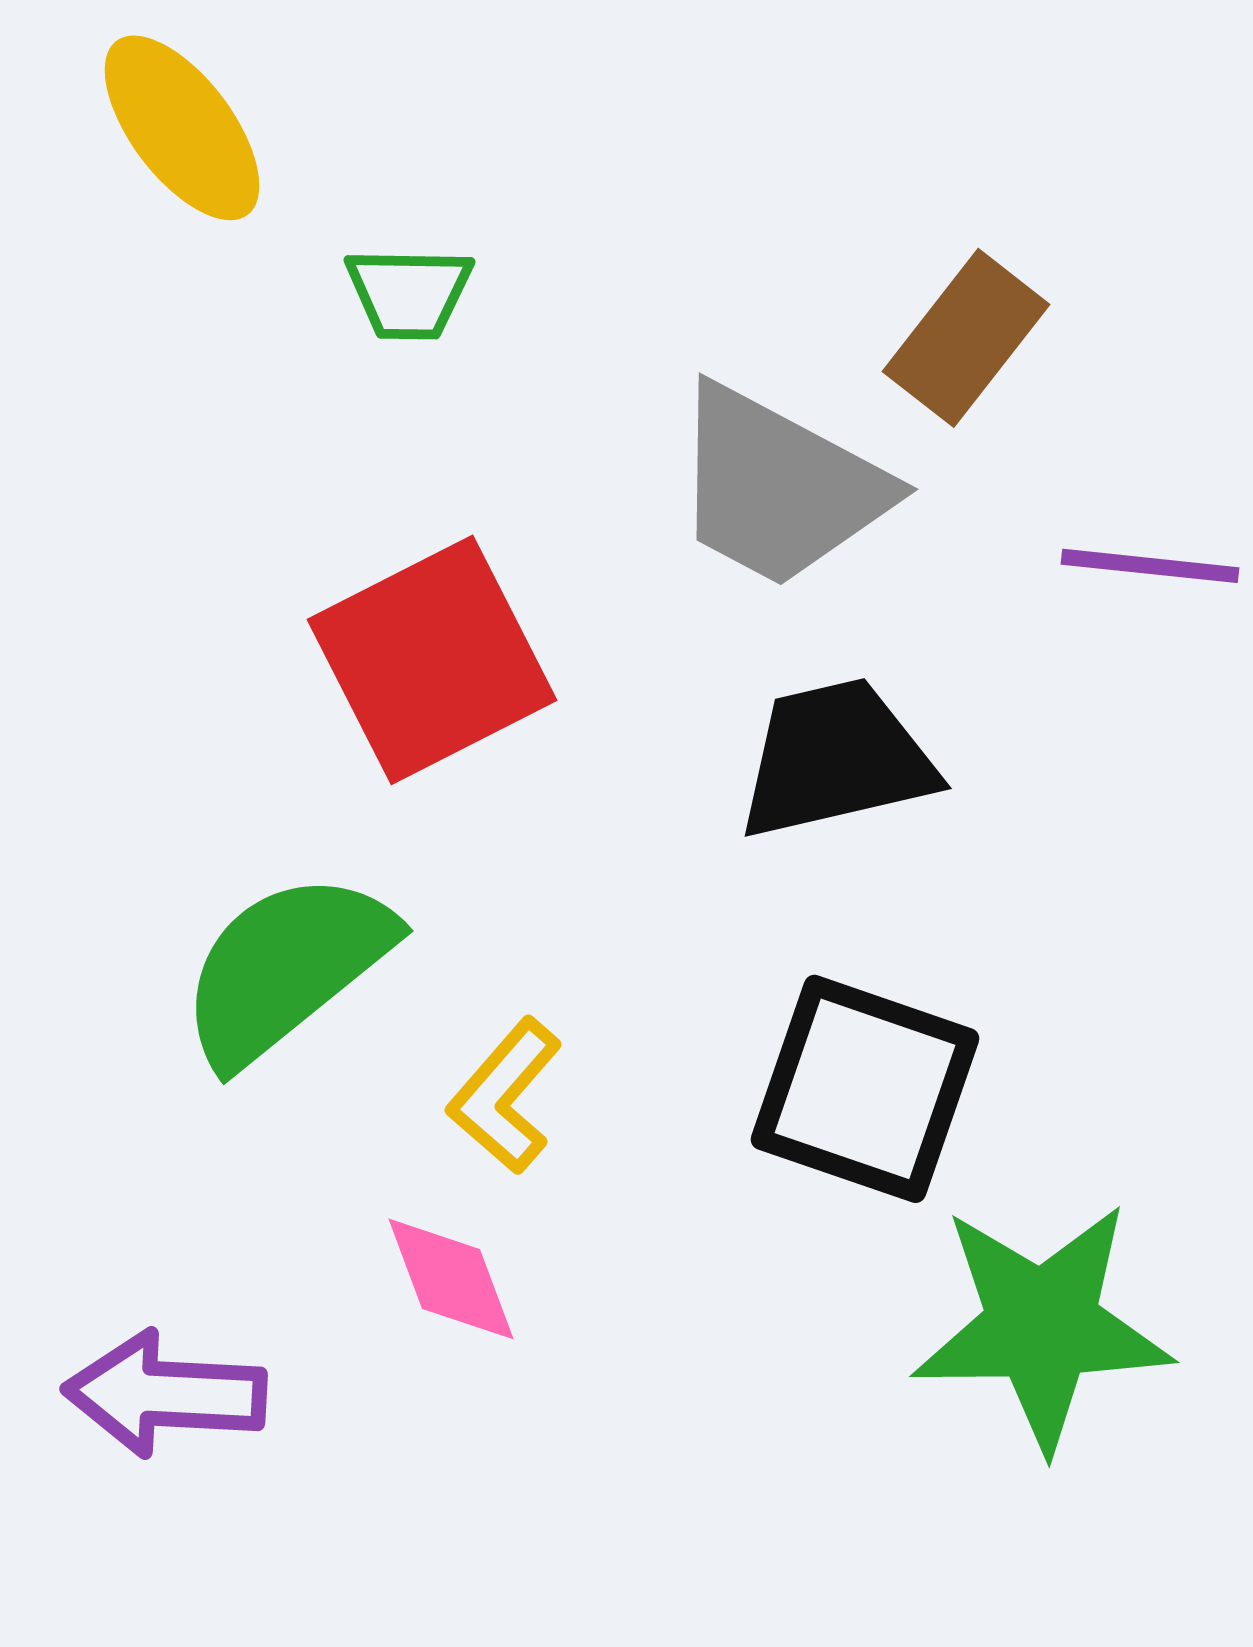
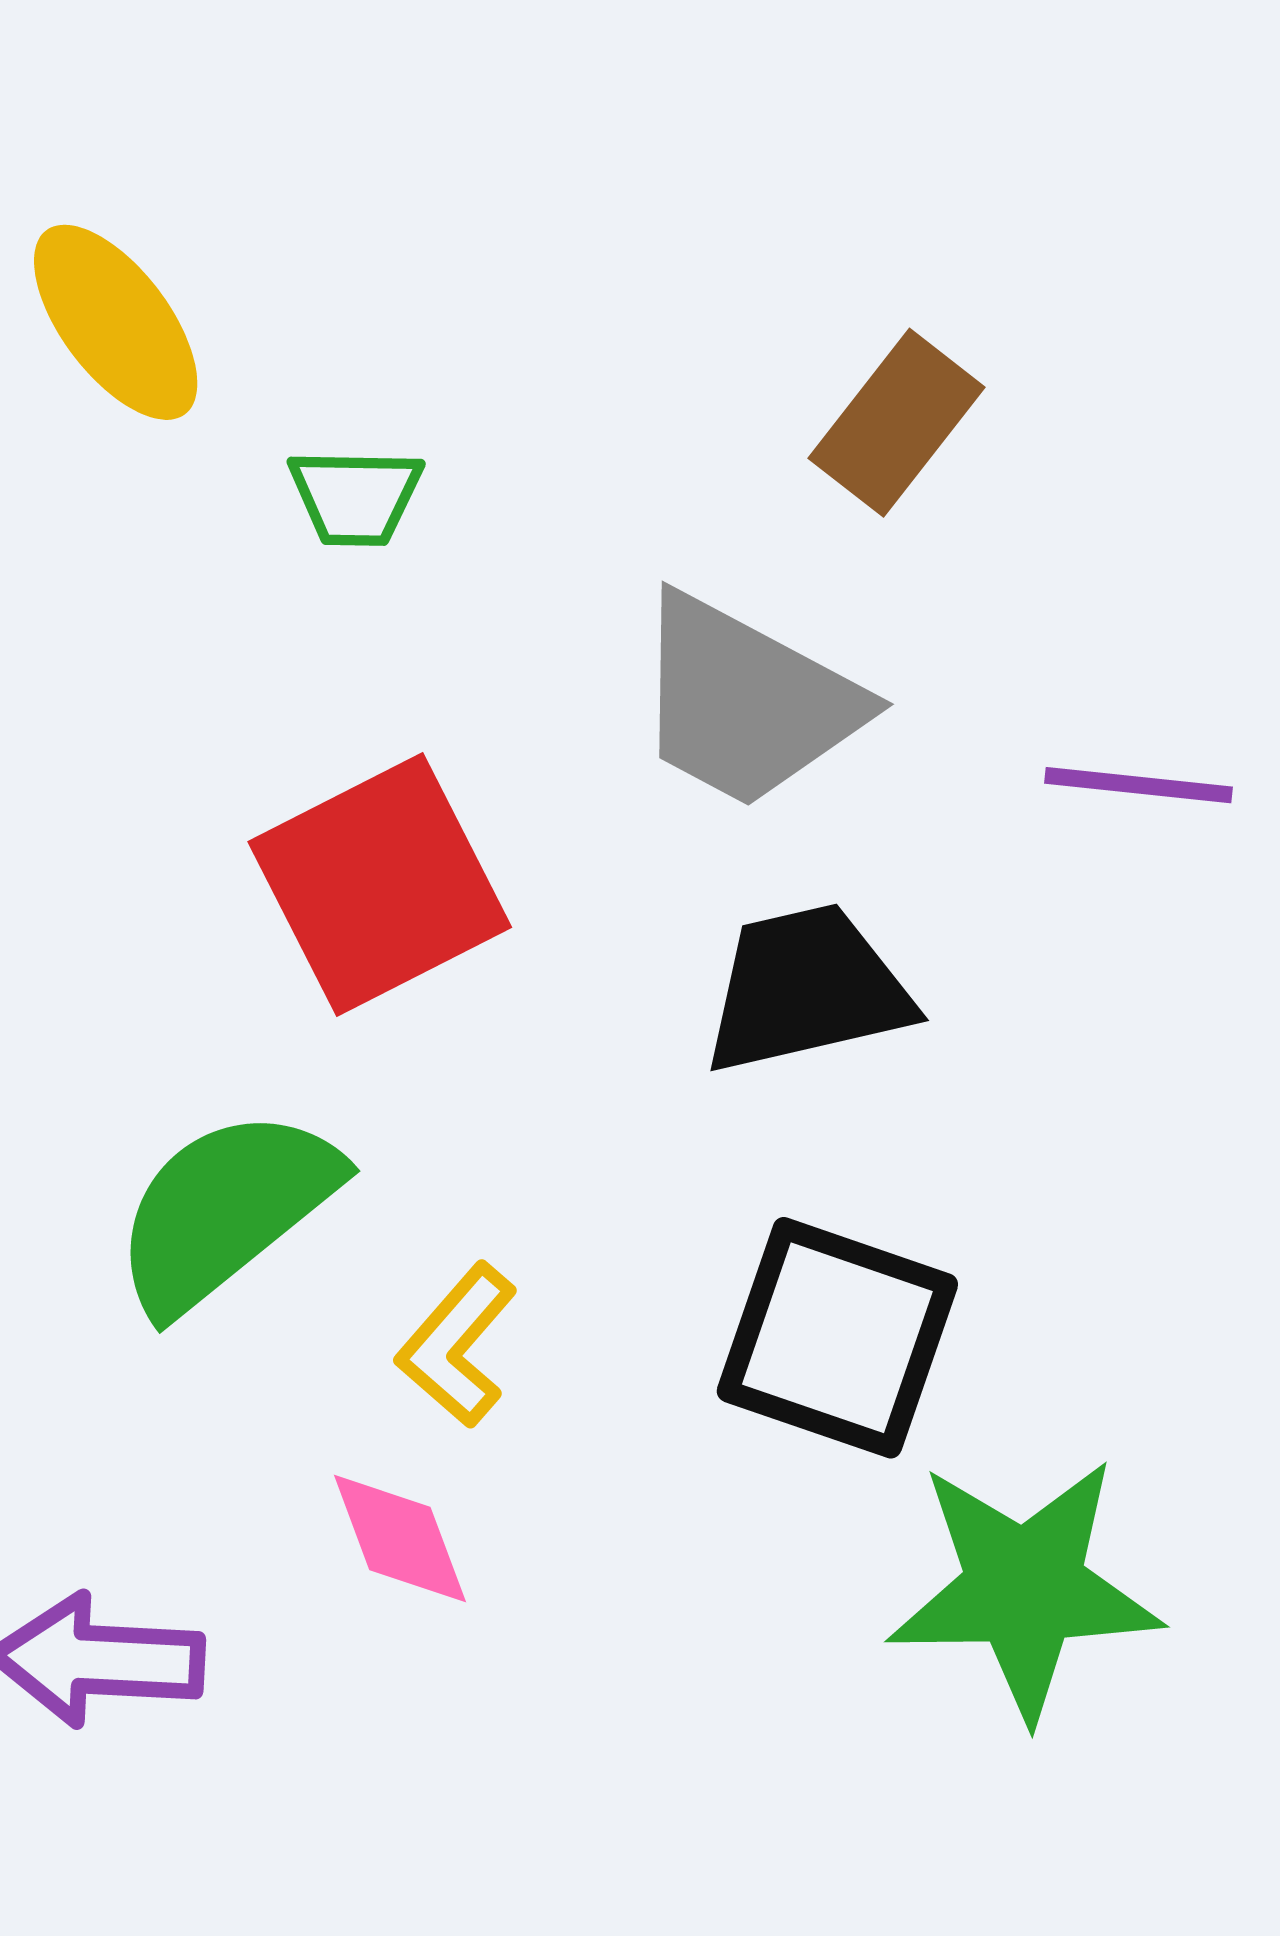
brown rectangle: (966, 338) -> (897, 423), moved

